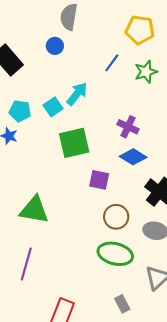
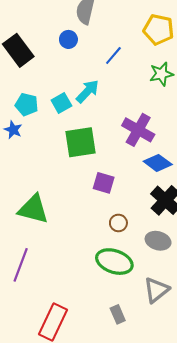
blue line: (112, 63) -> (113, 55), moved
purple cross: (128, 127) -> (138, 130), size x1.4
blue diamond: (133, 157) -> (158, 163), moved
brown circle: (116, 217) -> (118, 223), size x0.7

